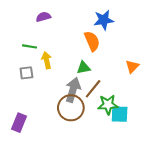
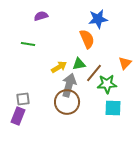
yellow arrow: (47, 60) -> (59, 67), moved, turned 70
gray square: (26, 73) -> (23, 99), moved
brown line: (93, 89) -> (94, 73), moved
green star: (108, 105) -> (107, 84), moved

